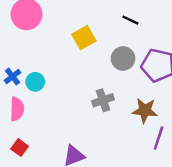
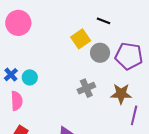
yellow square: (84, 38) -> (81, 39), moved

